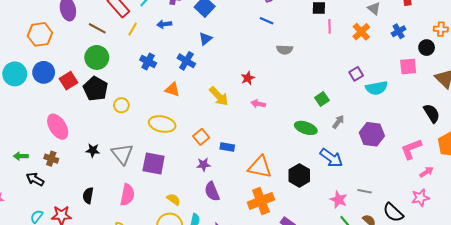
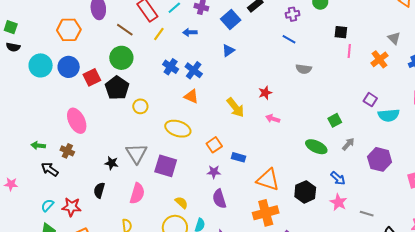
blue cross: (186, 61) -> (194, 70), moved
purple square: (356, 74) -> (370, 100), turned -32
black star: (93, 150) -> (112, 163), moved
blue arrow: (331, 158) -> (338, 178), size x0.7
pink star: (339, 200) -> (338, 202), moved

